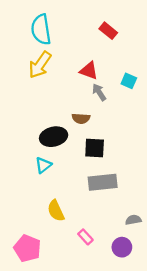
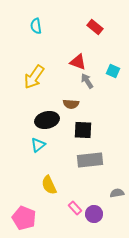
cyan semicircle: (41, 30) -> (36, 26), size x0.6
yellow arrow: (40, 65) -> (34, 77), moved
purple circle: (122, 247) -> (94, 214), moved

